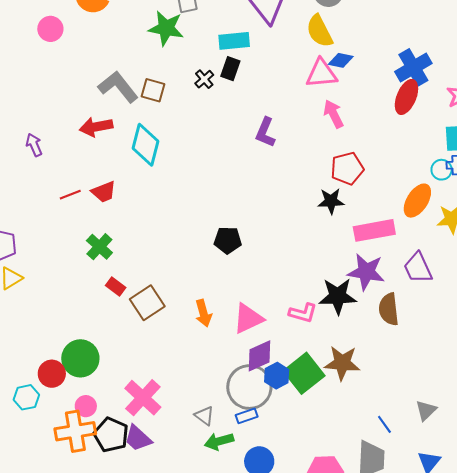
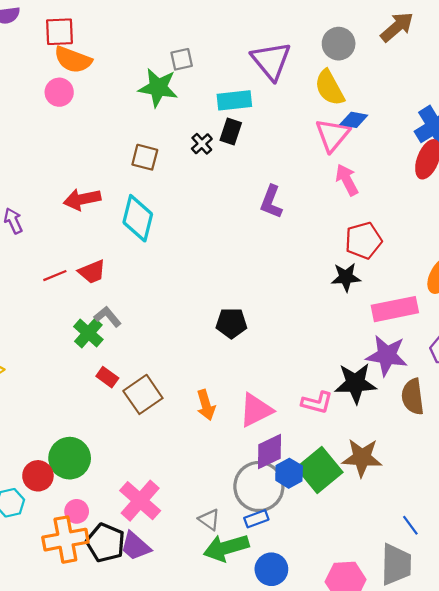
pink circle: (50, 29) -> (59, 92), moved
pink triangle: (321, 74) -> (332, 135), turned -44
gray L-shape: (118, 87) -> (108, 317), moved, size x0.6
green arrow: (219, 441) -> (226, 548), size x1.4

